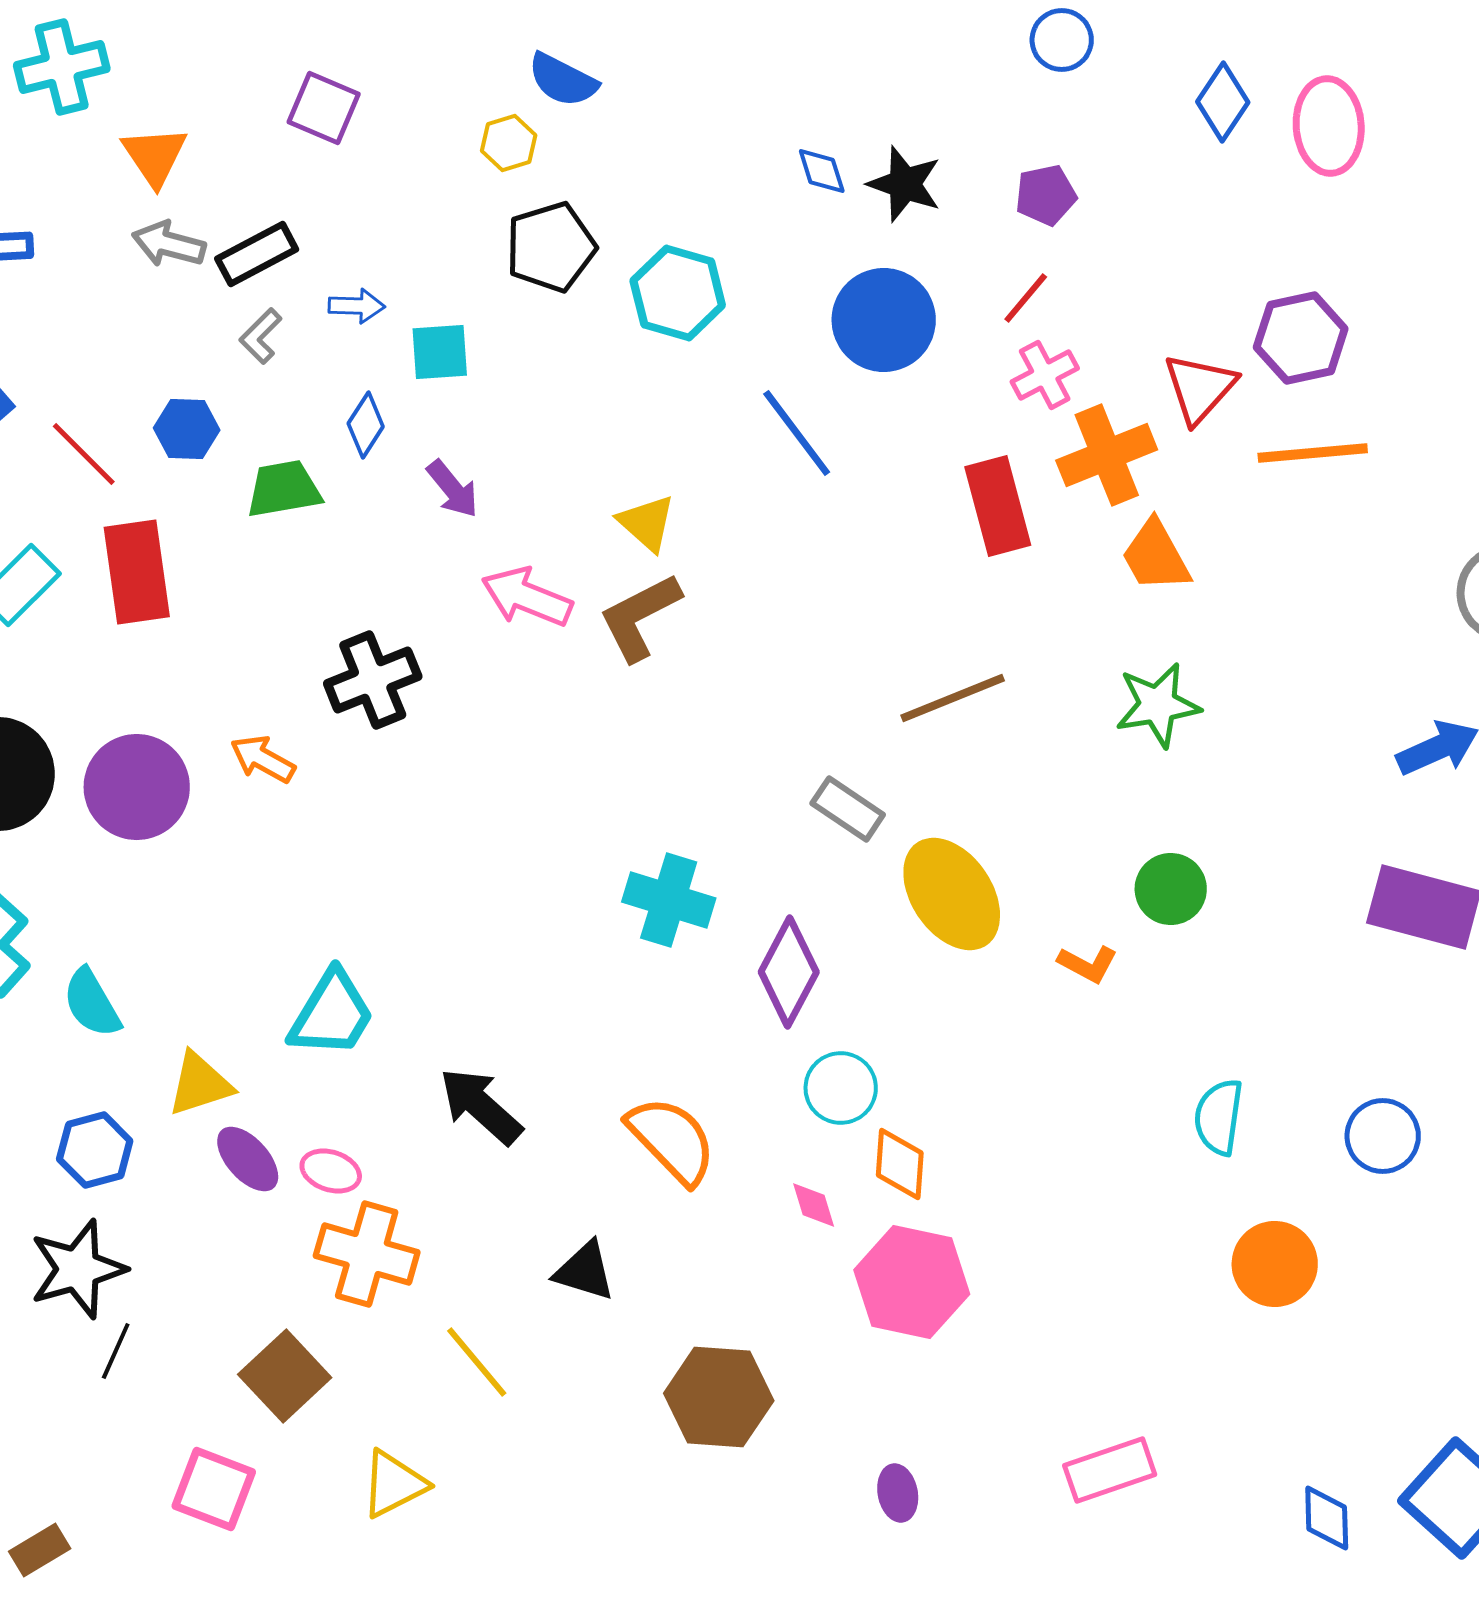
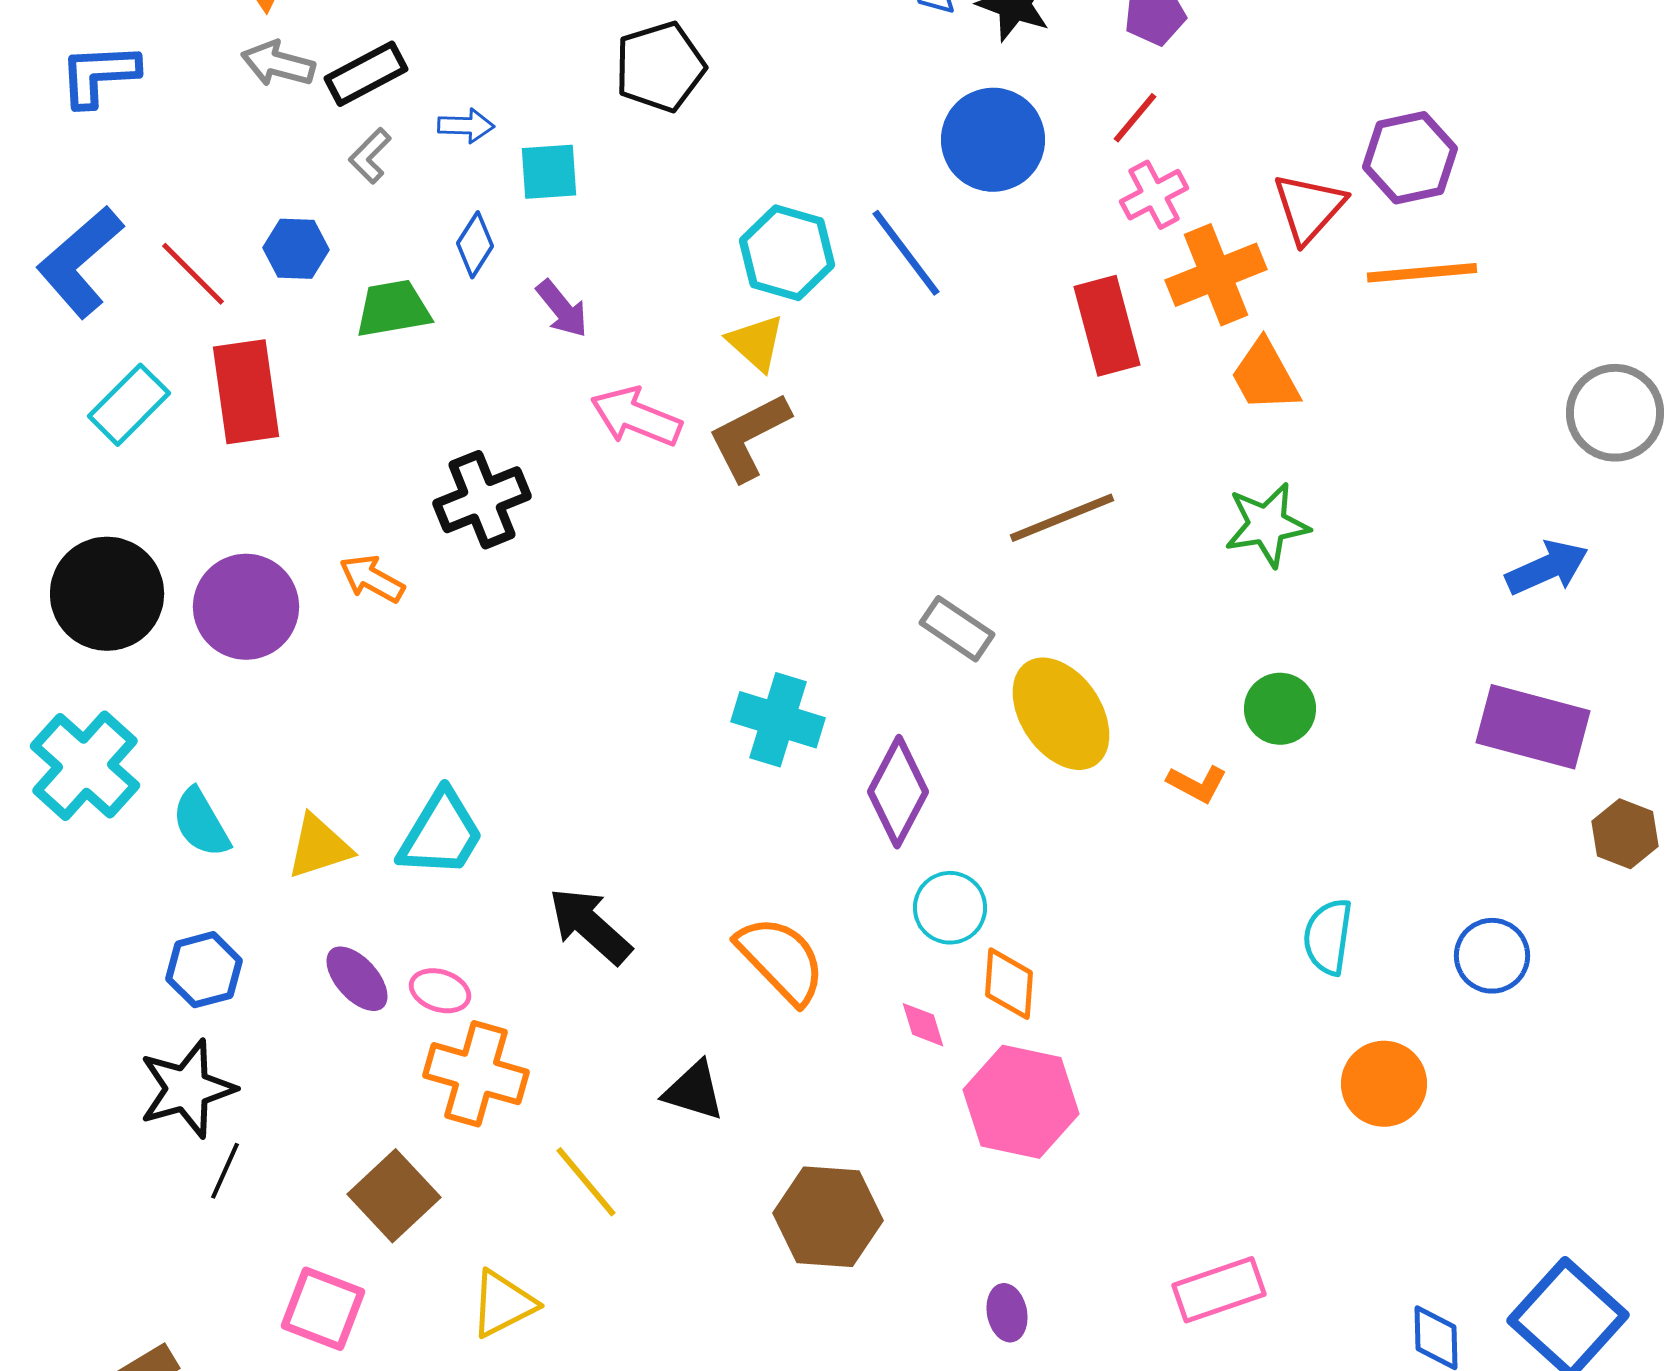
cyan hexagon: (678, 293) -> (787, 253), moved
yellow triangle: (200, 1084) -> (319, 847), moved

